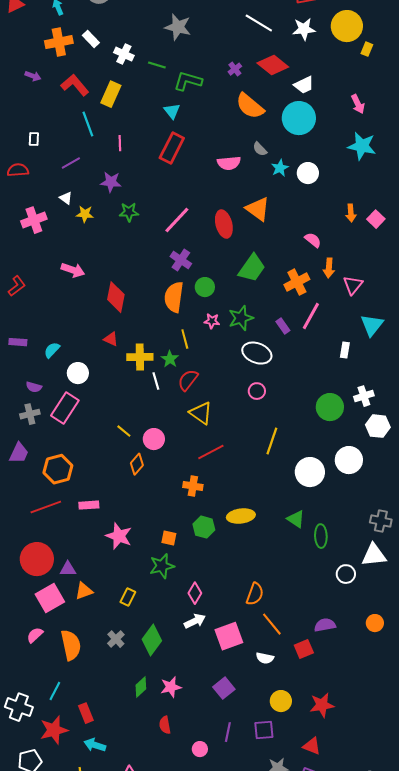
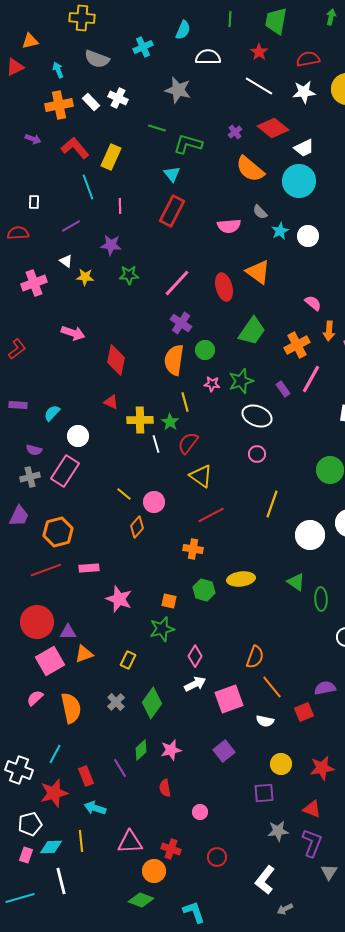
white cross: (124, 54) -> (118, 98), moved
purple line: (228, 732) -> (120, 768), moved, turned -42

